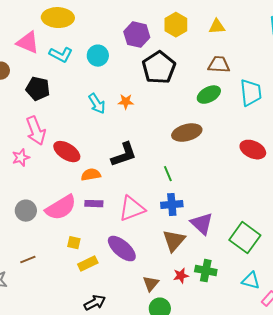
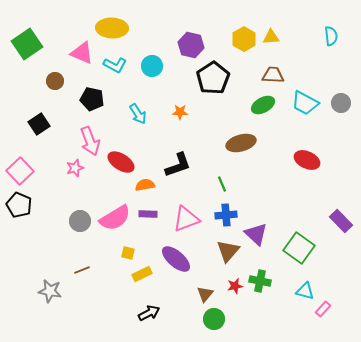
yellow hexagon: (176, 25) -> (244, 39), moved
cyan trapezoid: (251, 93) -> (305, 103), turned 124
cyan arrow: (97, 104) -> (138, 114), moved

